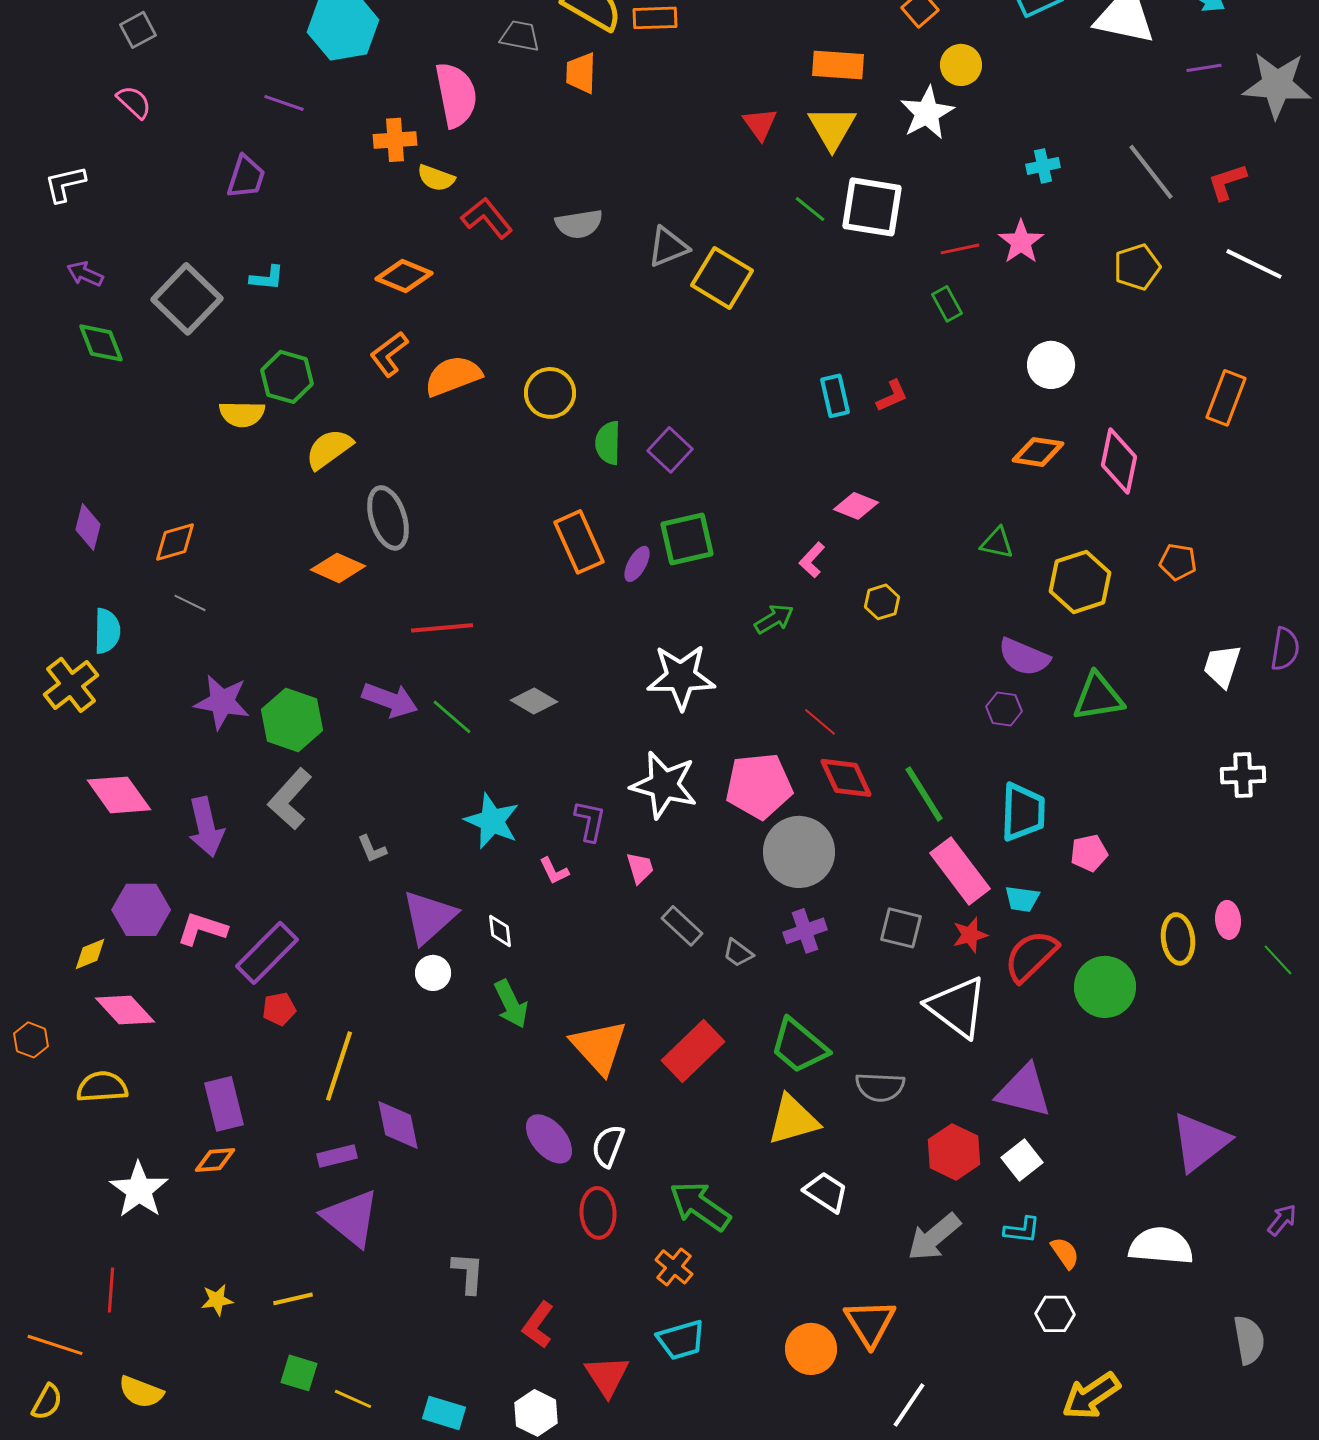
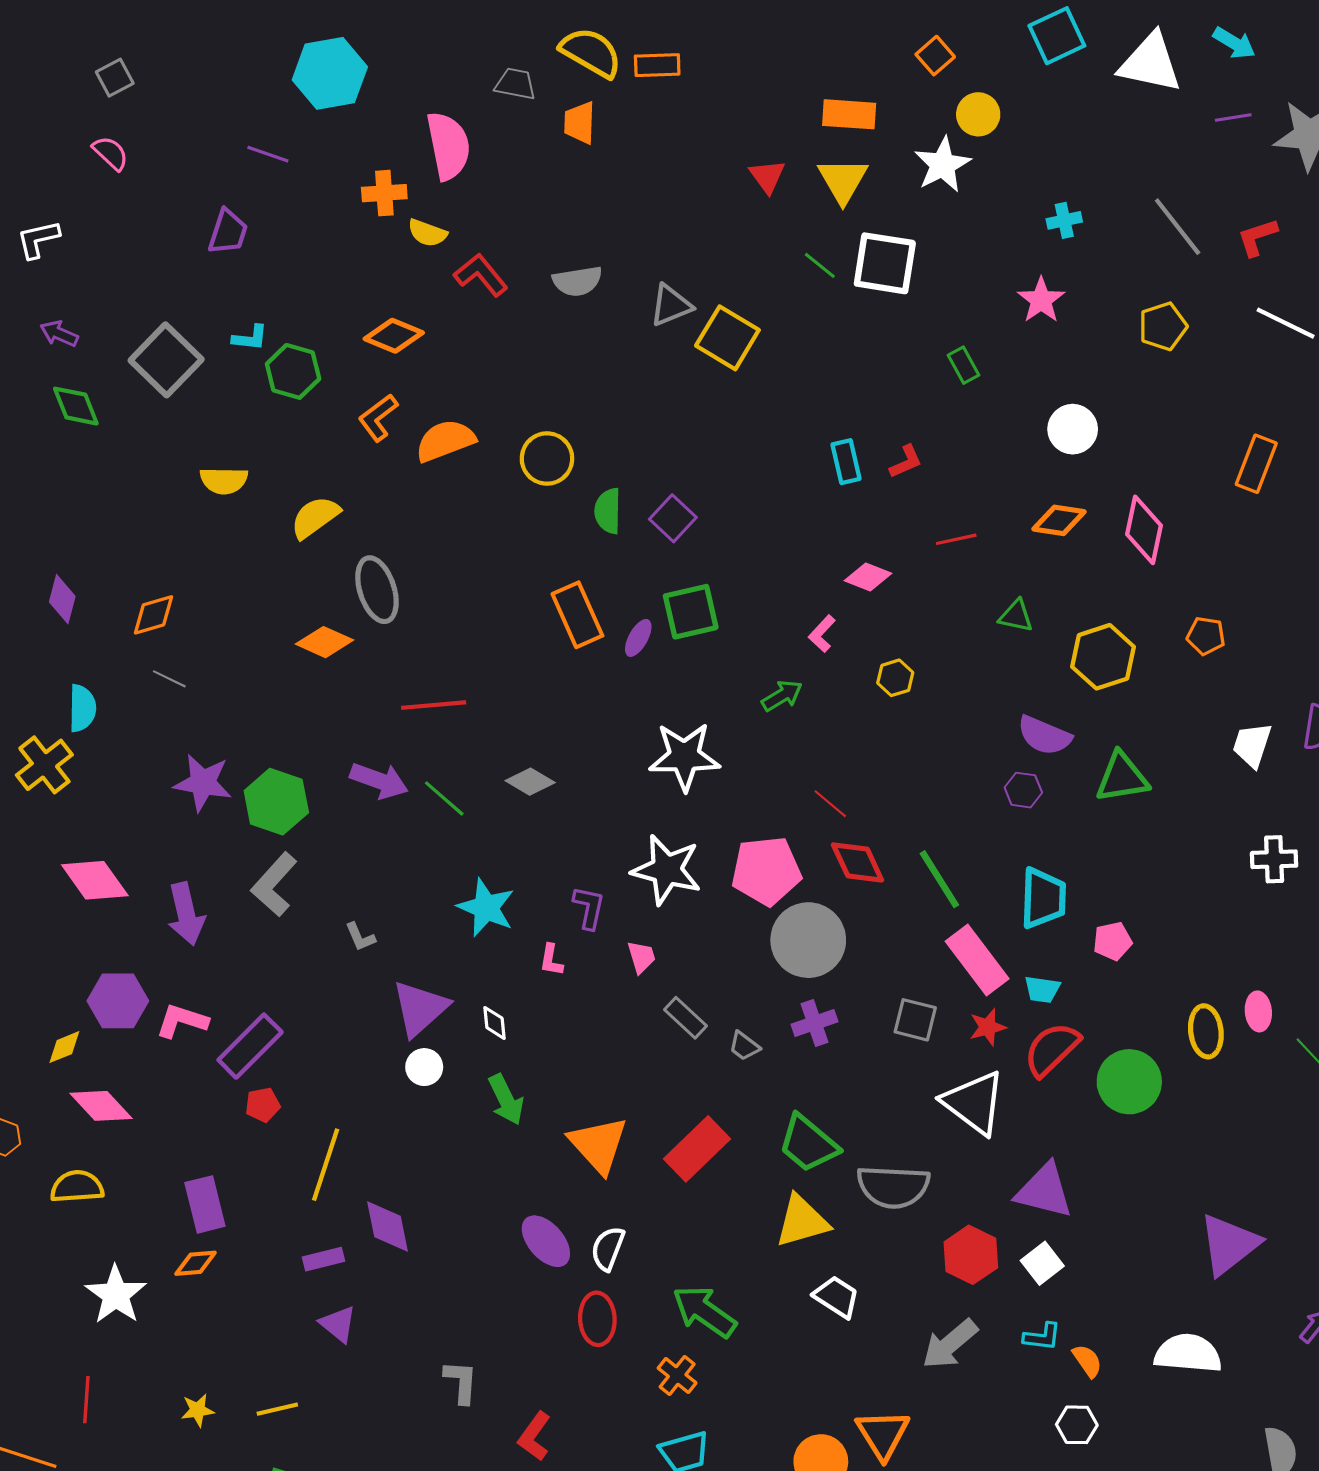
red line: (960, 249) -> (956, 539), moved
green hexagon: (287, 377) -> (293, 371), moved
pink L-shape: (554, 871) -> (551, 960), turned 36
gray semicircle: (880, 1087) -> (893, 1187), size x1.4
purple triangle: (351, 1218) -> (338, 1324), size x0.6

